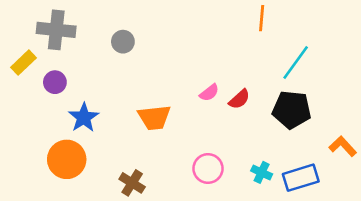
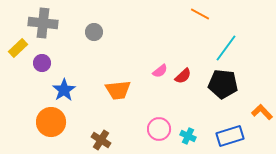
orange line: (262, 18) -> (200, 14), turned -66
cyan cross: (262, 172) -> (188, 136), moved

